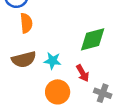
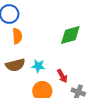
green diamond: (93, 39) -> (70, 35), moved

